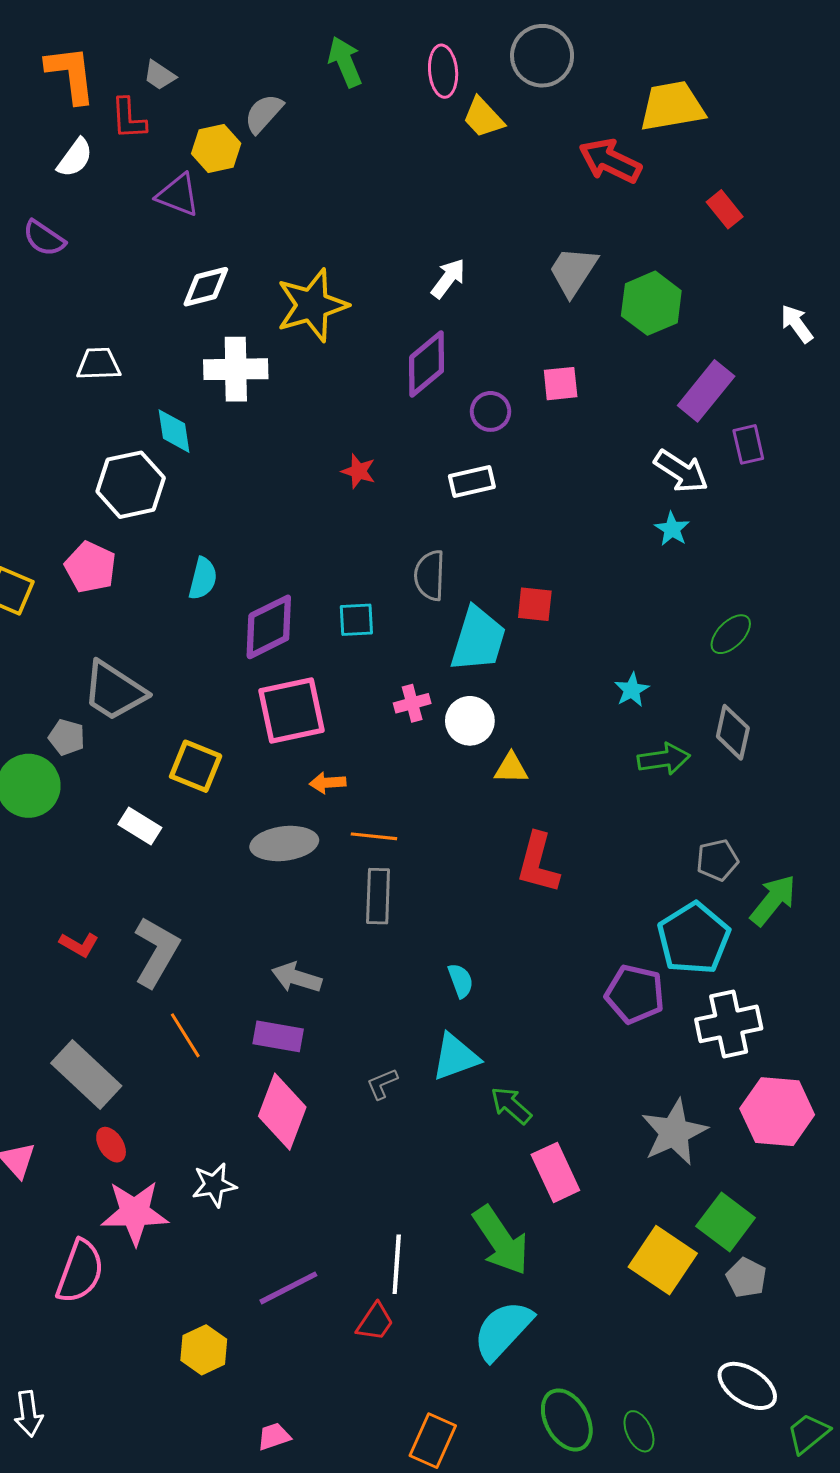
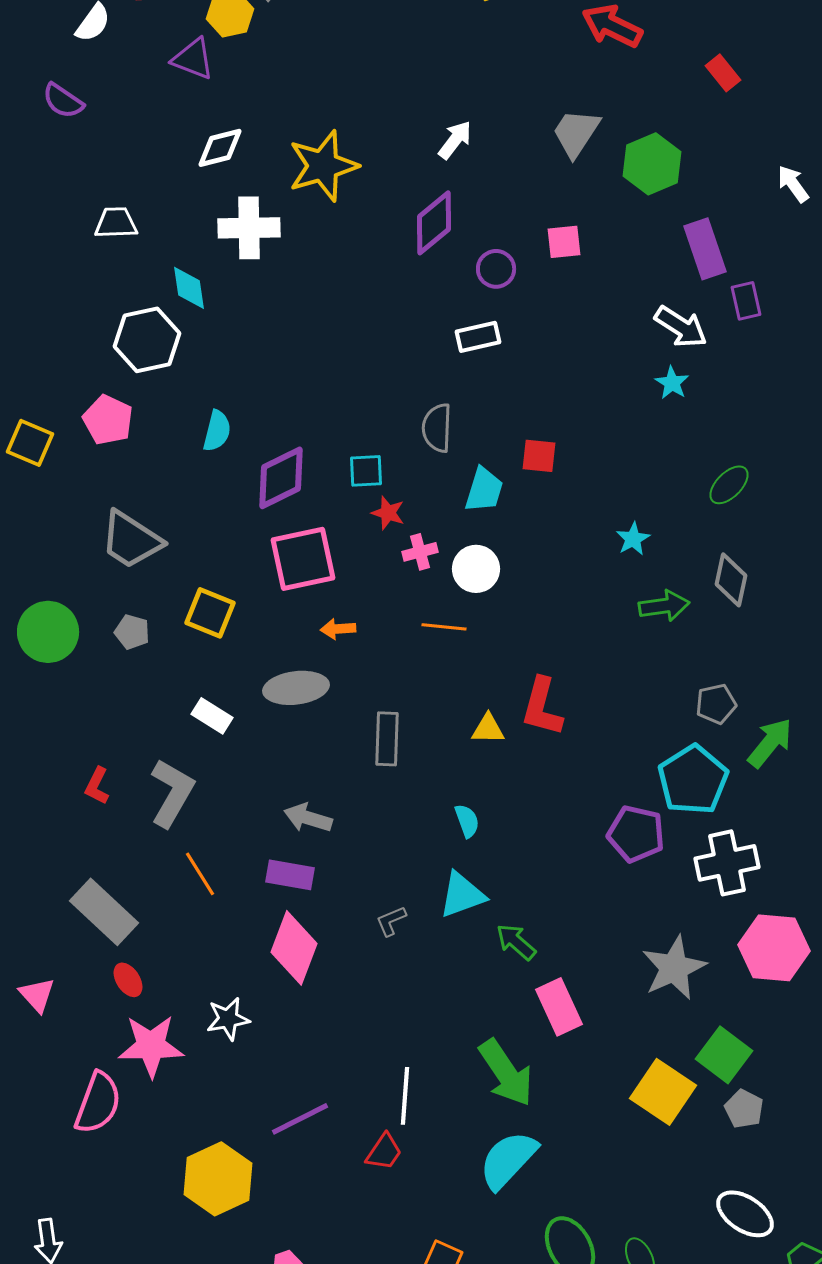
purple rectangle: (706, 391) -> (705, 249), turned -58
red star: (358, 471) -> (388, 513), moved
cyan trapezoid: (478, 639) -> (484, 490), size x0.7
gray pentagon: (67, 737) -> (132, 632), moved
yellow triangle: (511, 768) -> (488, 729), moved
white rectangle: (140, 826) -> (212, 716), moved
orange line: (374, 836) -> (444, 627), moved
red L-shape: (79, 945) -> (97, 786), turned 87
yellow hexagon: (204, 1350) -> (218, 1179), size x1.5

